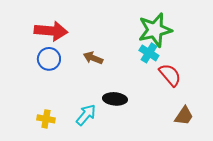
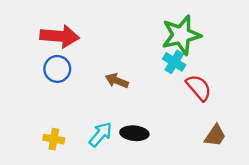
brown arrow: (93, 58) -> (117, 81), moved
black ellipse: (115, 99) -> (134, 133), moved

